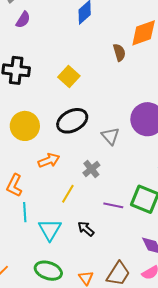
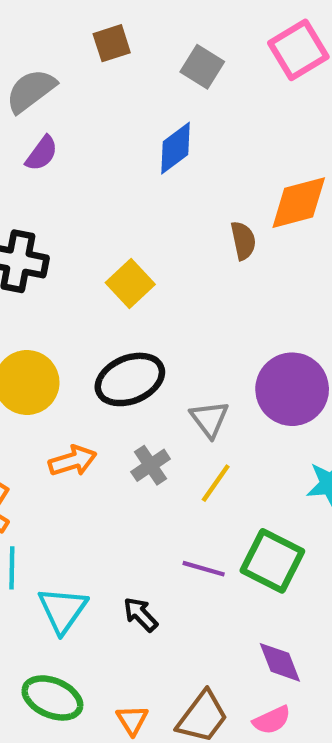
gray cross: (91, 169) -> (151, 465), moved
yellow line: (68, 194) -> (216, 483), moved

